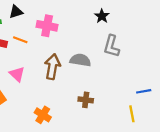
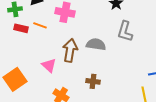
pink triangle: (17, 74) -> (49, 65), moved
brown cross: (86, 100) -> (93, 81), moved

